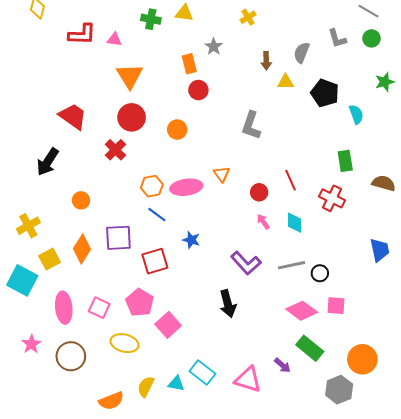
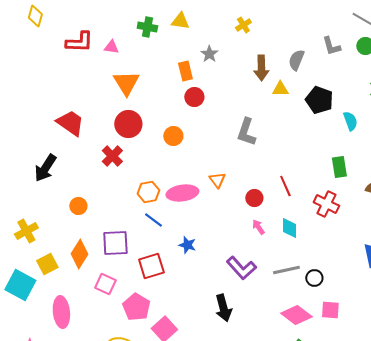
brown arrow: (266, 61) -> (261, 68), size x1.4
pink square: (99, 308) -> (105, 284), moved

